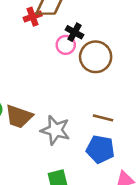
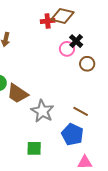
brown circle: (96, 57) -> (87, 64), size x0.6

